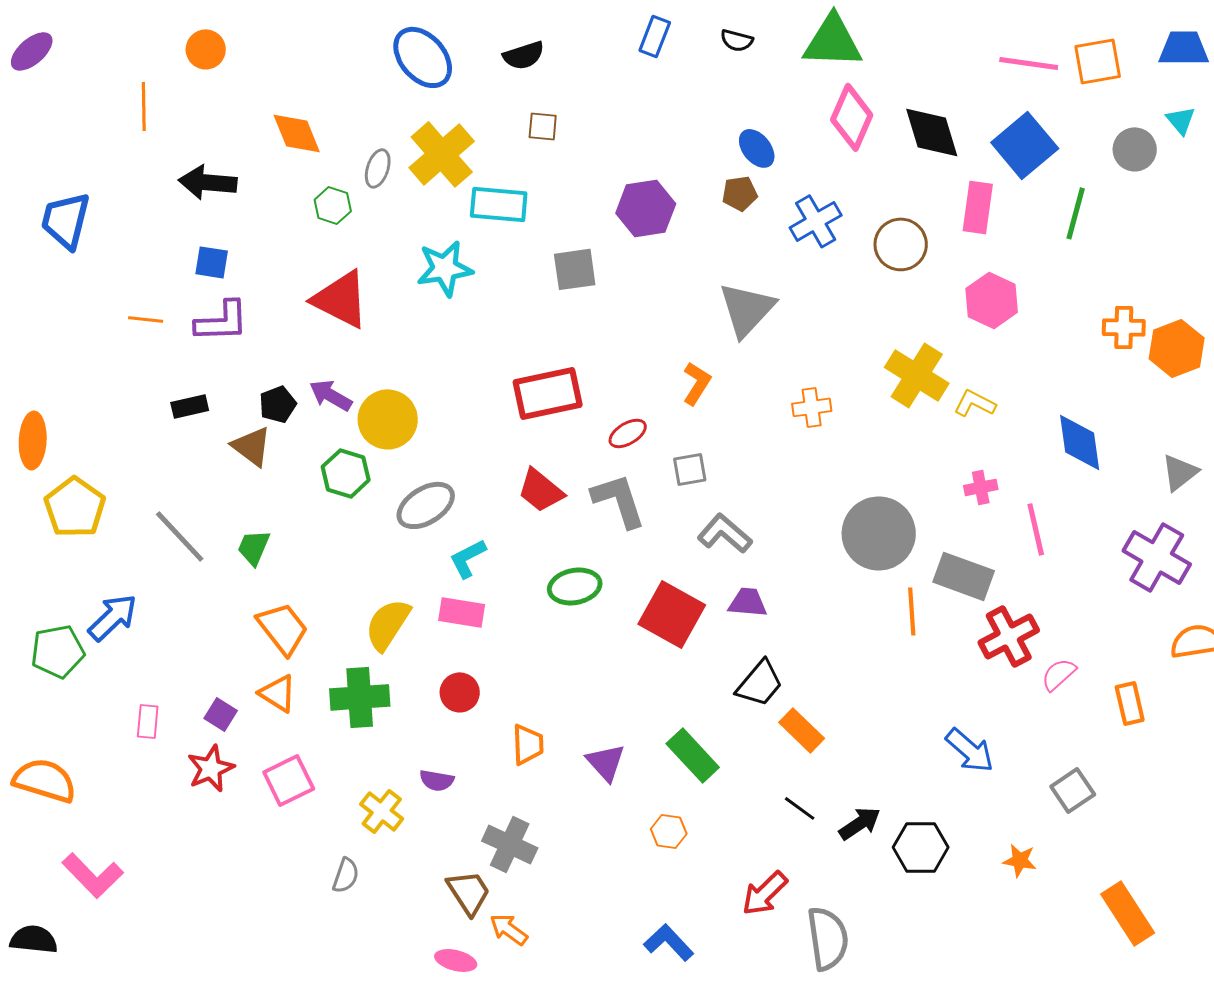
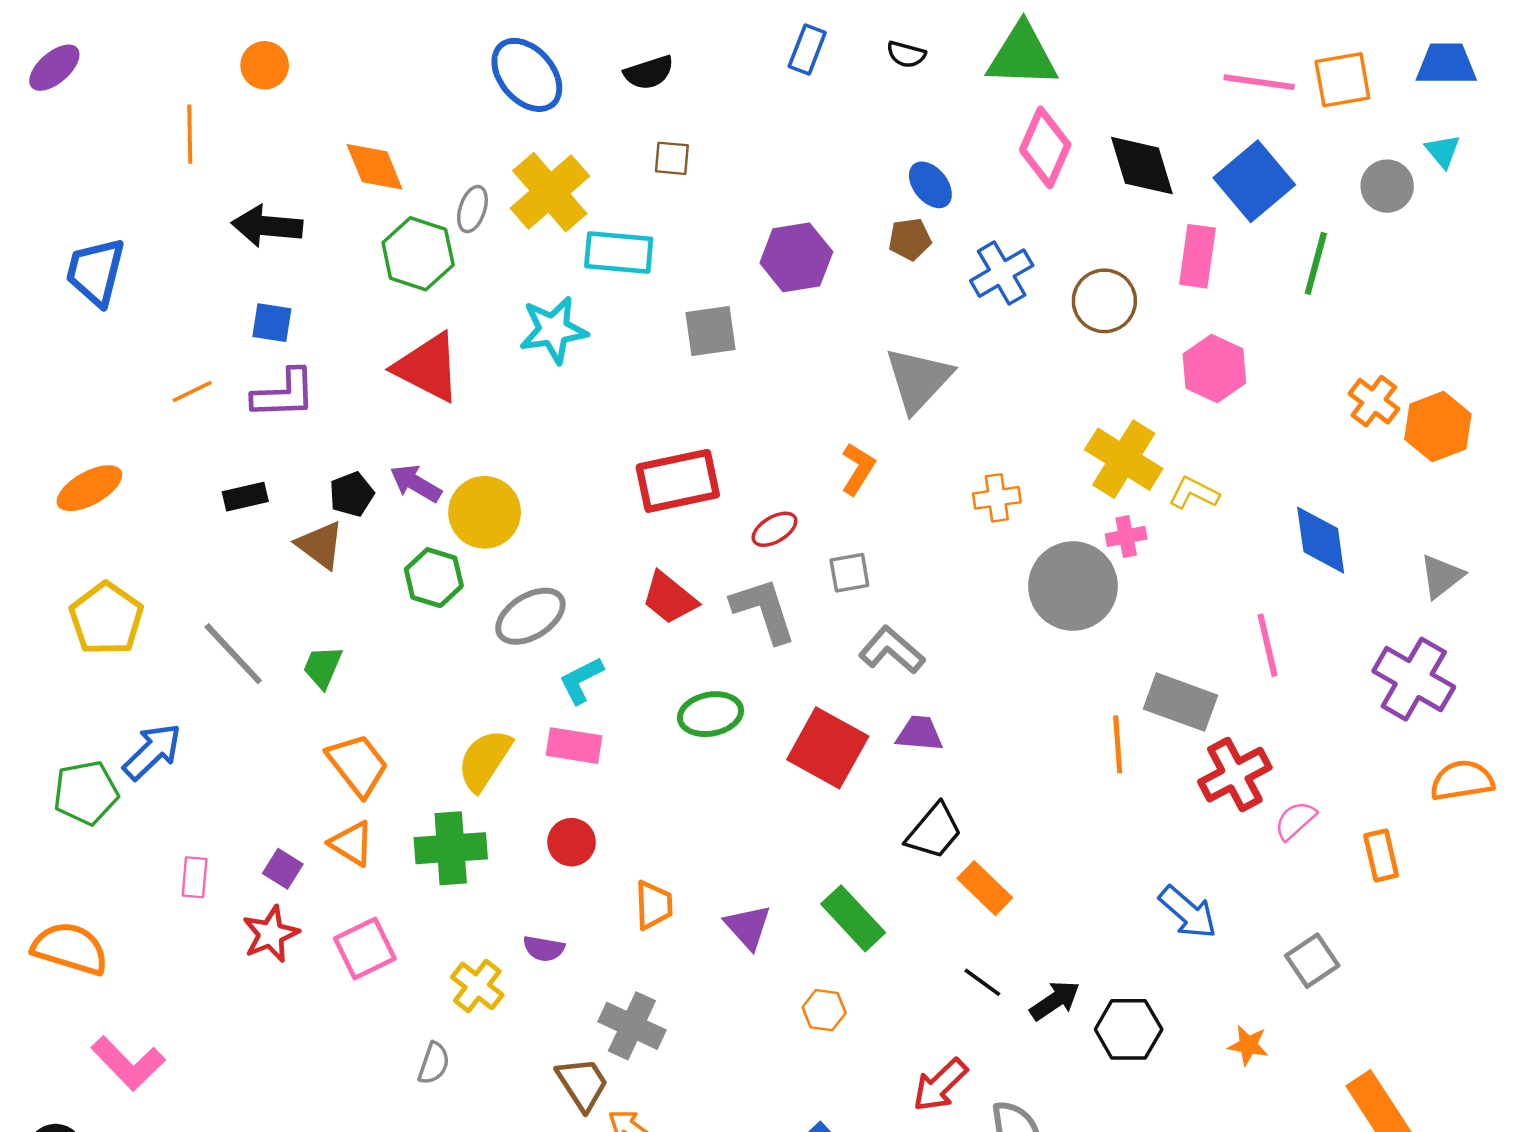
green hexagon: (333, 205) -> (418, 254), size x1.6
orange line: (146, 319) -> (192, 391), turned -32
orange cross: (1124, 327) -> (1374, 401), turned 36
orange ellipse: (33, 440) -> (89, 488), moved, turned 58
pink cross: (981, 487) -> (1126, 536), moved
gray circle: (879, 533) -> (1073, 586), moved

